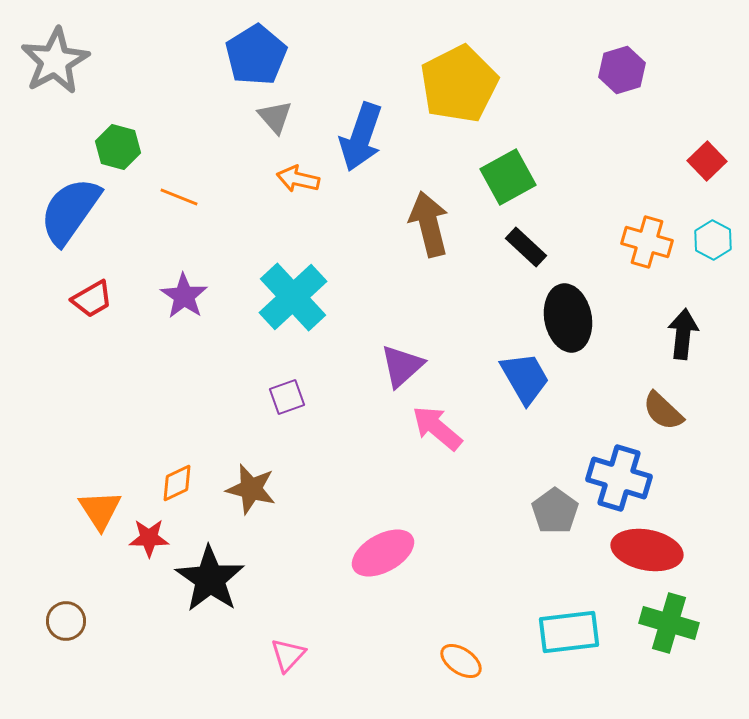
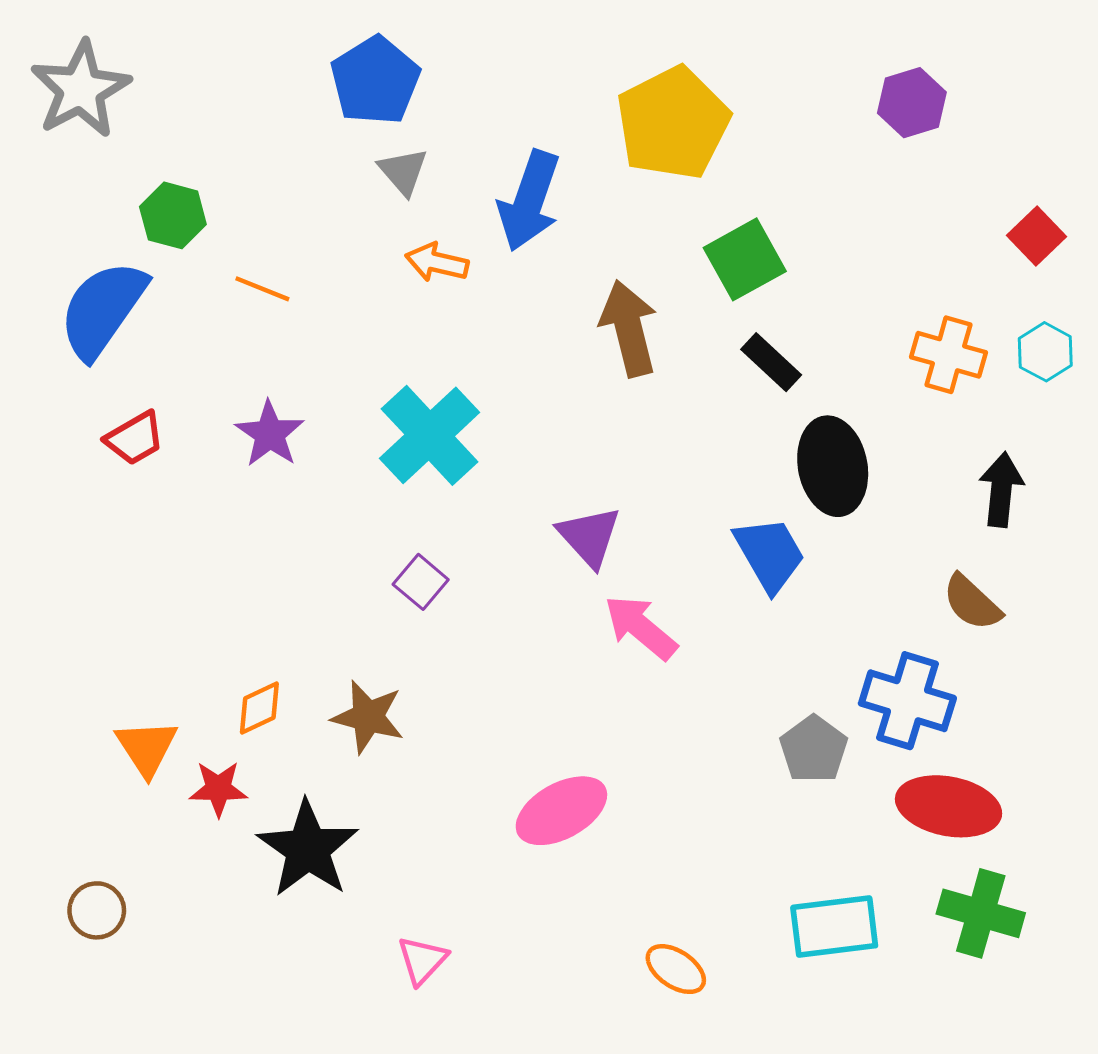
purple triangle: (402, 366) -> (589, 537), turned -30
purple square: (287, 397) -> (421, 582), turned -30

